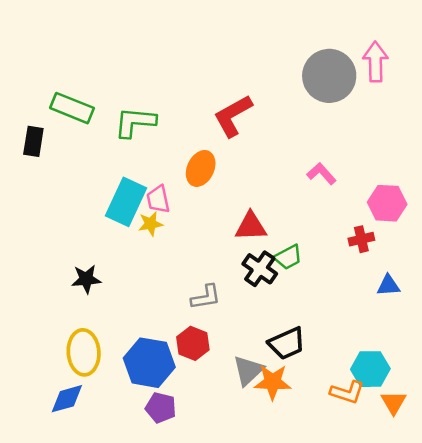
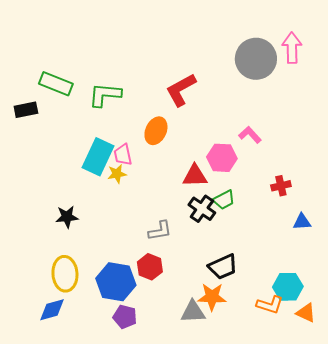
black rectangle: (33, 141) -> (26, 110), turned 70
pink hexagon: (387, 203) -> (222, 158), moved
gray triangle: (248, 370) -> (193, 312), moved, turned 40
orange triangle: (394, 403) -> (306, 313), turned -35

